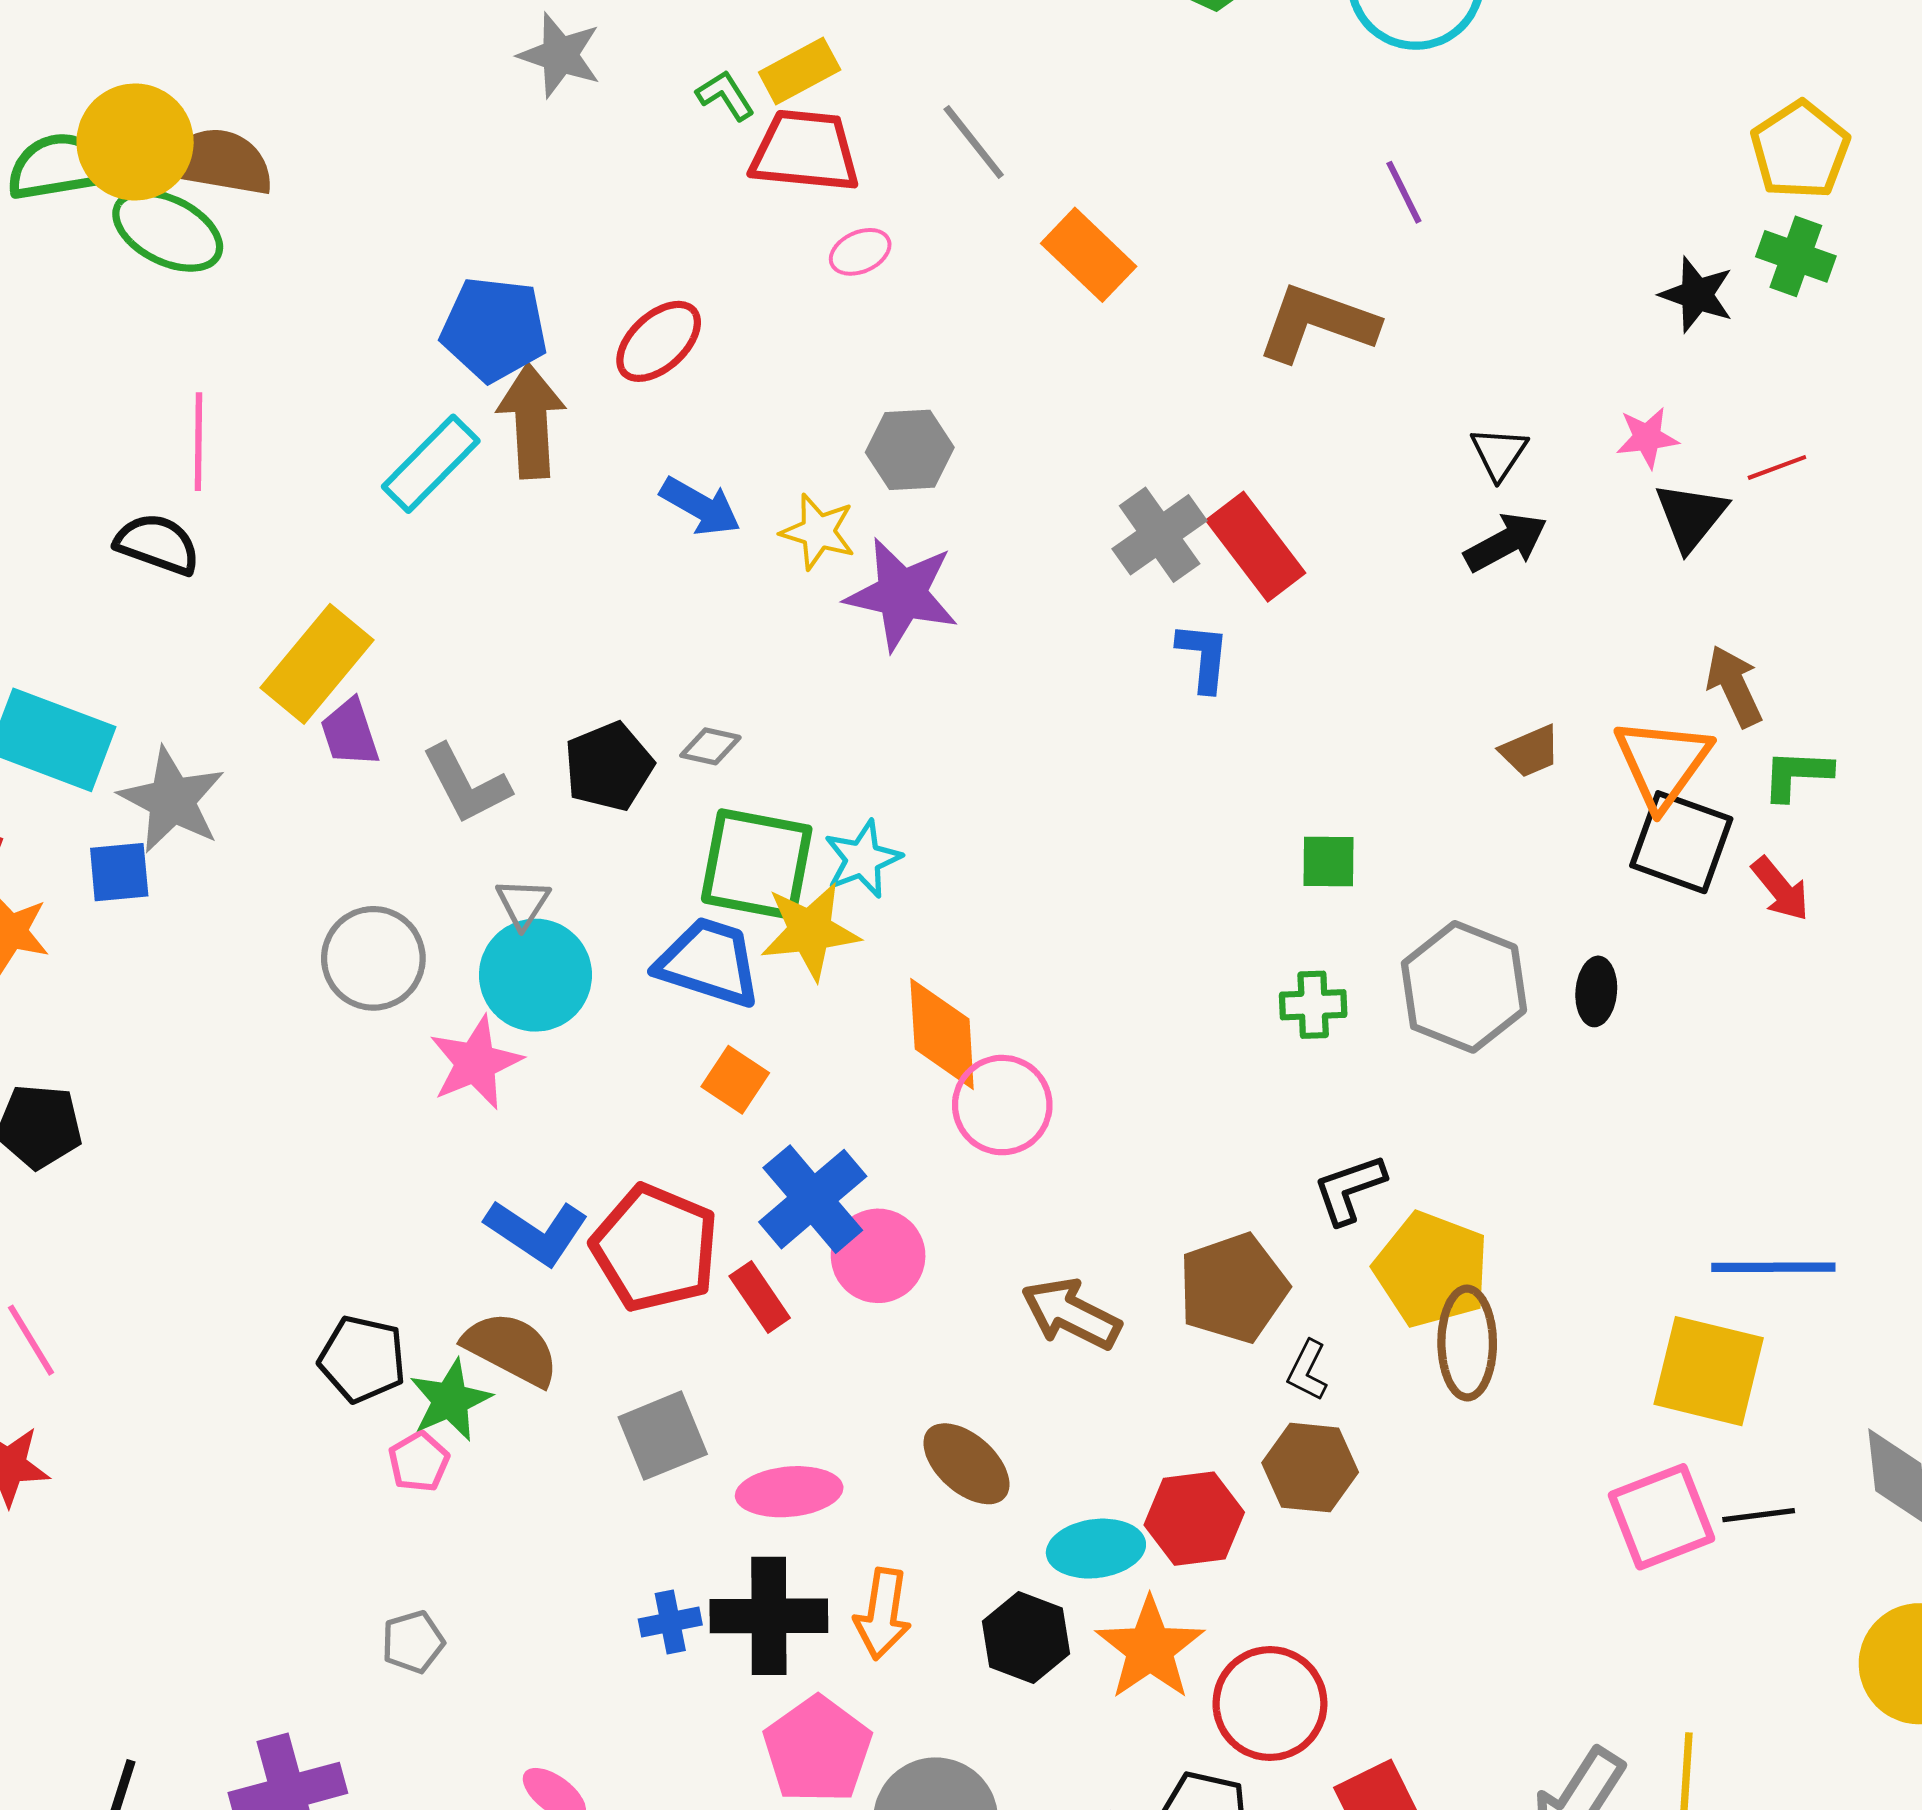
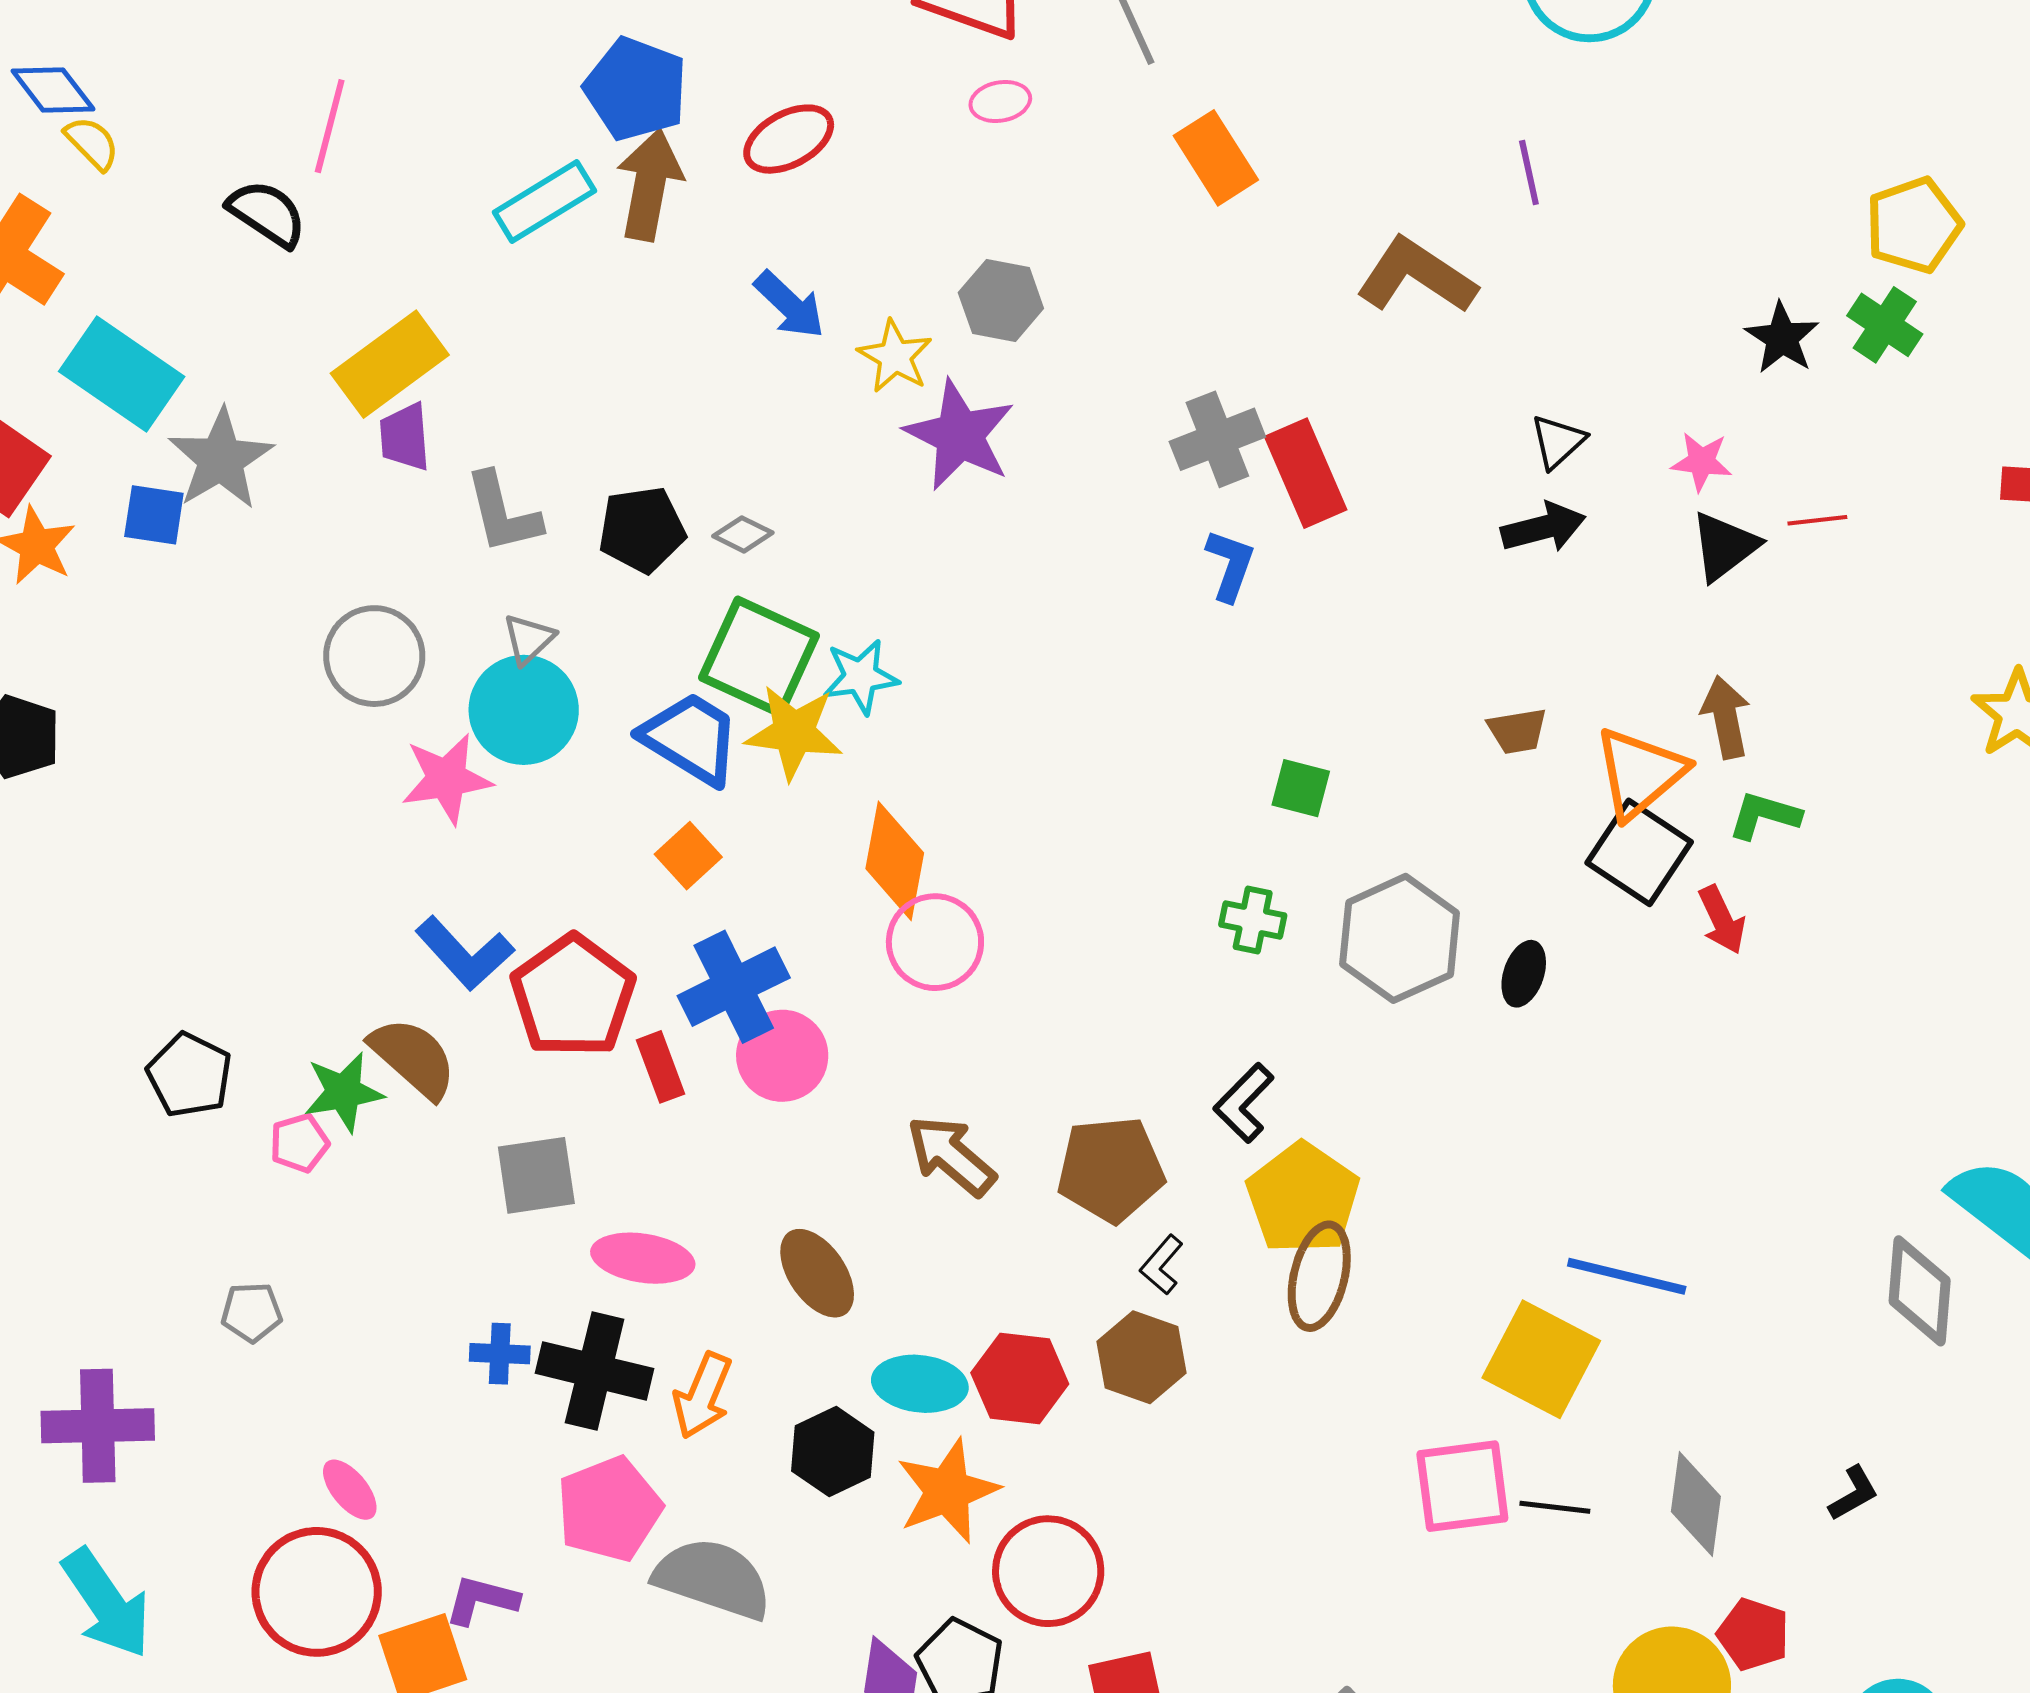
black L-shape: (1349, 1189) -> (1244, 1103), turned -40
black pentagon: (362, 1359) -> (189, 1075), moved

